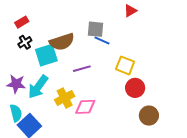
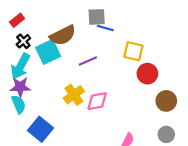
cyan arrow: (38, 87) -> (20, 66), moved
cyan semicircle: (16, 113) -> (19, 104), moved

